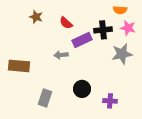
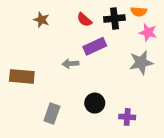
red semicircle: (66, 23) -> (84, 20), moved
black cross: (103, 30) -> (114, 19), moved

